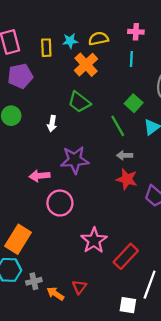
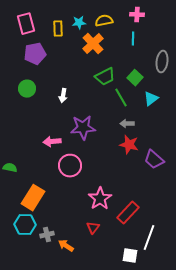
green trapezoid: (79, 102) -> (105, 77), moved, turned -65
red triangle: (79, 287) -> (93, 228), moved

